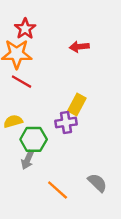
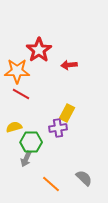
red star: (25, 29) -> (39, 50), moved, size x1.4

